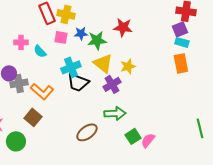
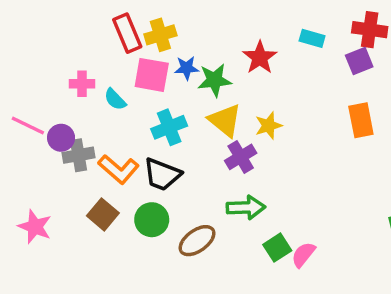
yellow cross: (66, 14) -> (160, 35), turned -30
red star: (123, 27) -> (260, 58), turned 30
pink square: (61, 37) -> (152, 75), size x1.5
cyan rectangle: (182, 42) -> (312, 38), moved
black trapezoid: (78, 82) -> (162, 174), moved
green circle: (16, 141) -> (152, 220), moved

